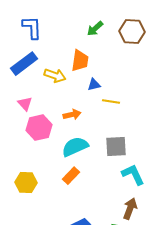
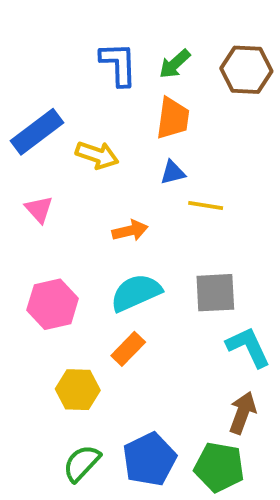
blue L-shape: (32, 28) -> (118, 64), moved
orange trapezoid: (80, 61) -> (173, 118), moved
pink hexagon: (39, 128) -> (53, 304), moved
yellow hexagon: (26, 183) -> (78, 390), moved

